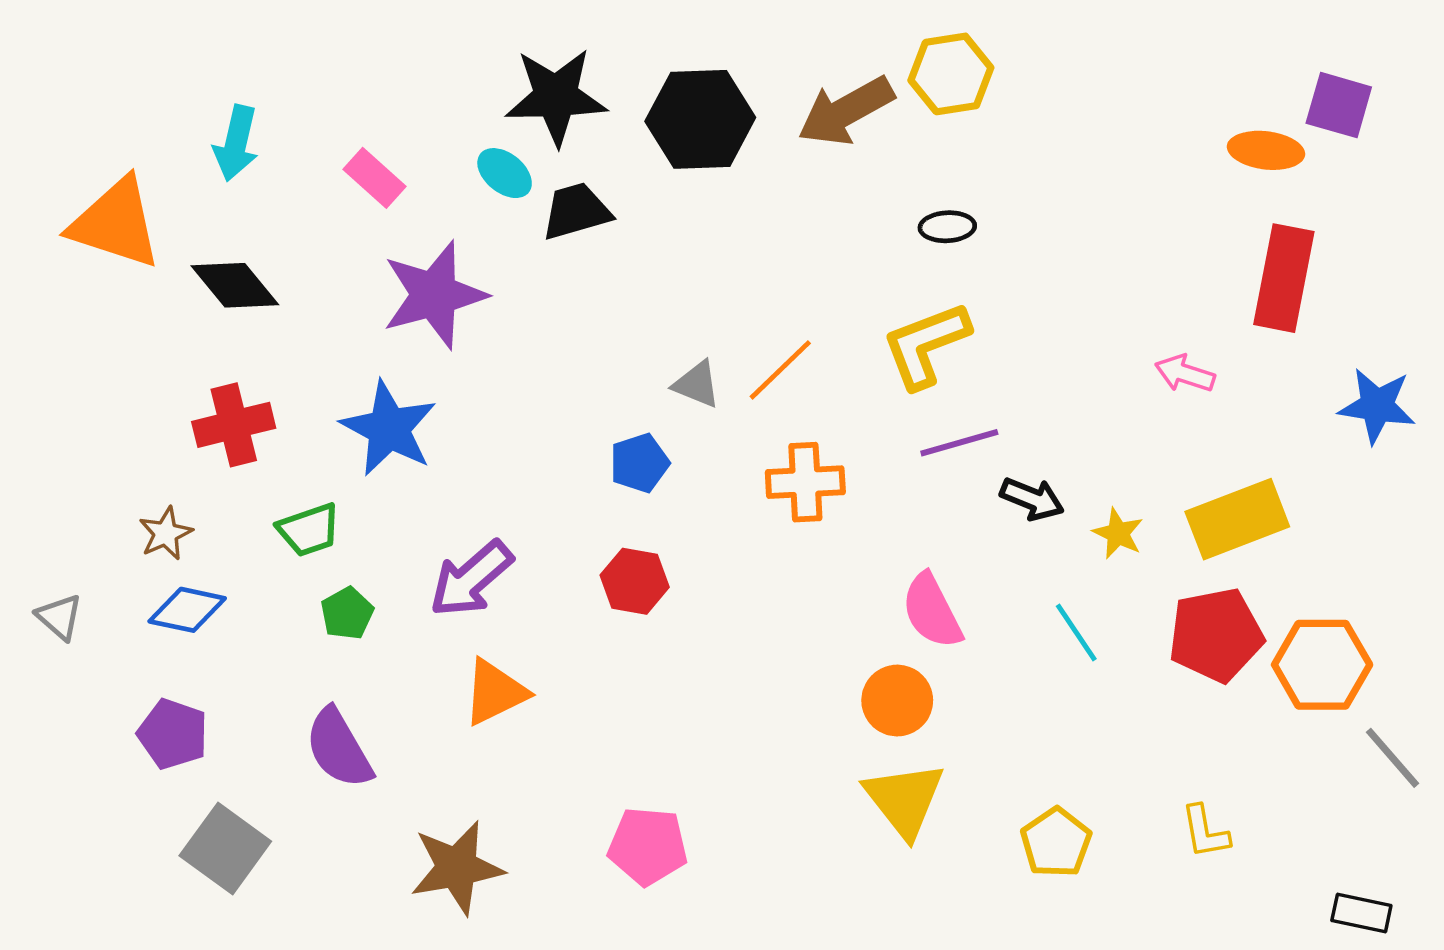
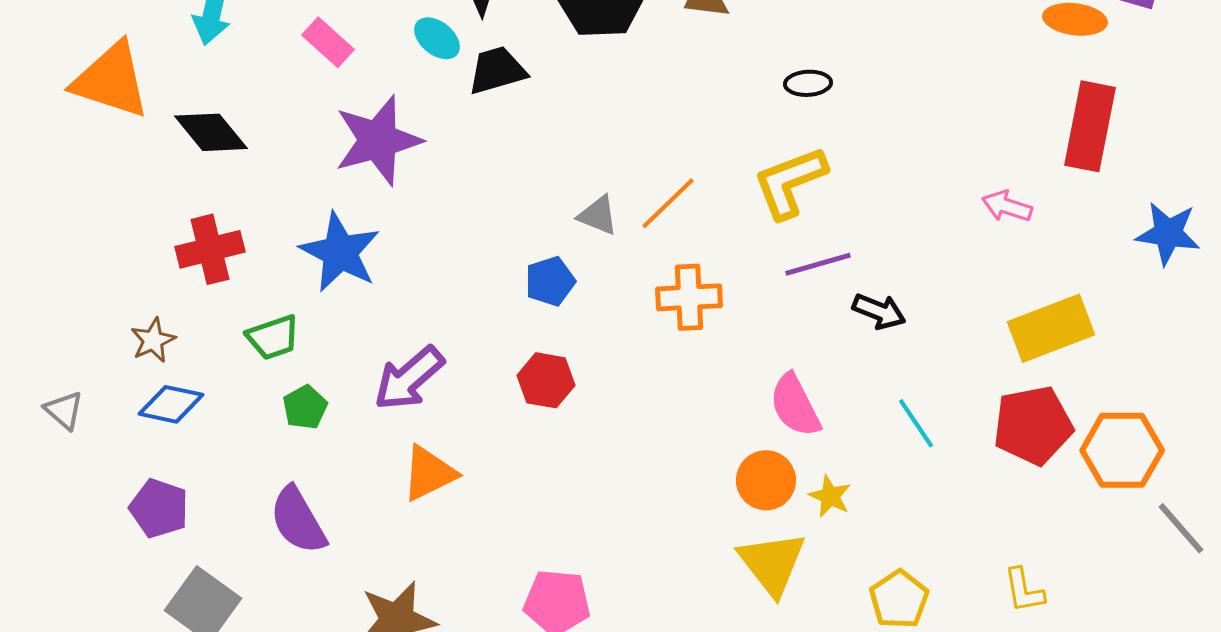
yellow star: (1118, 533) -> (830, 496), moved

